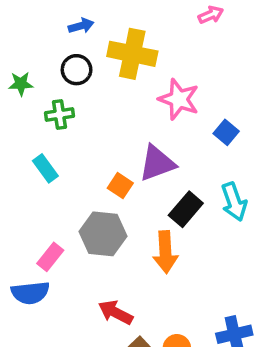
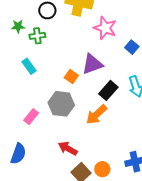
green star: (21, 84) -> (18, 26), moved
orange arrow: (165, 252) -> (96, 115), turned 50
blue semicircle: (30, 293) -> (18, 154), moved, turned -65

